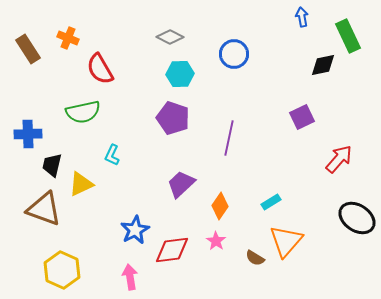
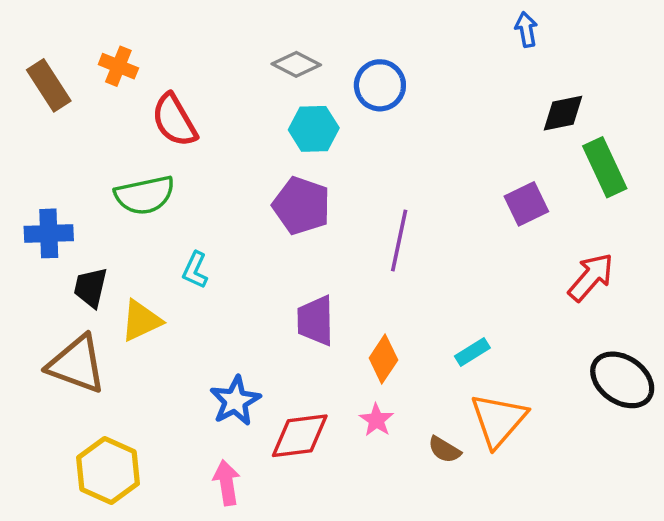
green rectangle: (348, 36) -> (605, 167), moved
blue circle: (234, 54) -> (380, 85), moved
purple trapezoid: (181, 184) -> (315, 321), turned -48

